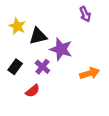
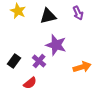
yellow star: (17, 26) -> (18, 11), moved
black triangle: (38, 36) -> (48, 16), moved

